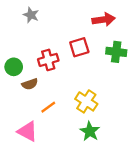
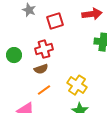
red square: (79, 47) -> (55, 21), moved
brown semicircle: (30, 84) -> (41, 69), moved

